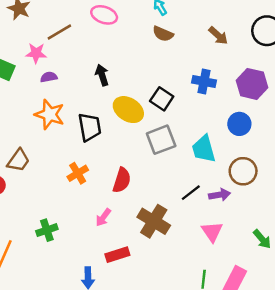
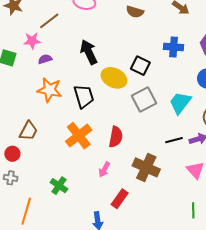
black arrow: (102, 75) -> (89, 52), size x1.4
cyan trapezoid: (204, 149) -> (180, 103), turned 60
orange cross: (78, 173) -> (79, 136), size x1.5
black line: (191, 193) -> (174, 140), turned 30
green cross: (47, 230) -> (59, 186), turned -30
red rectangle: (117, 255) -> (120, 199), turned -30

